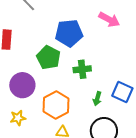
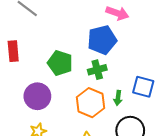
blue pentagon: (69, 33) -> (102, 40), moved
orange hexagon: (56, 105) -> (90, 103), moved

